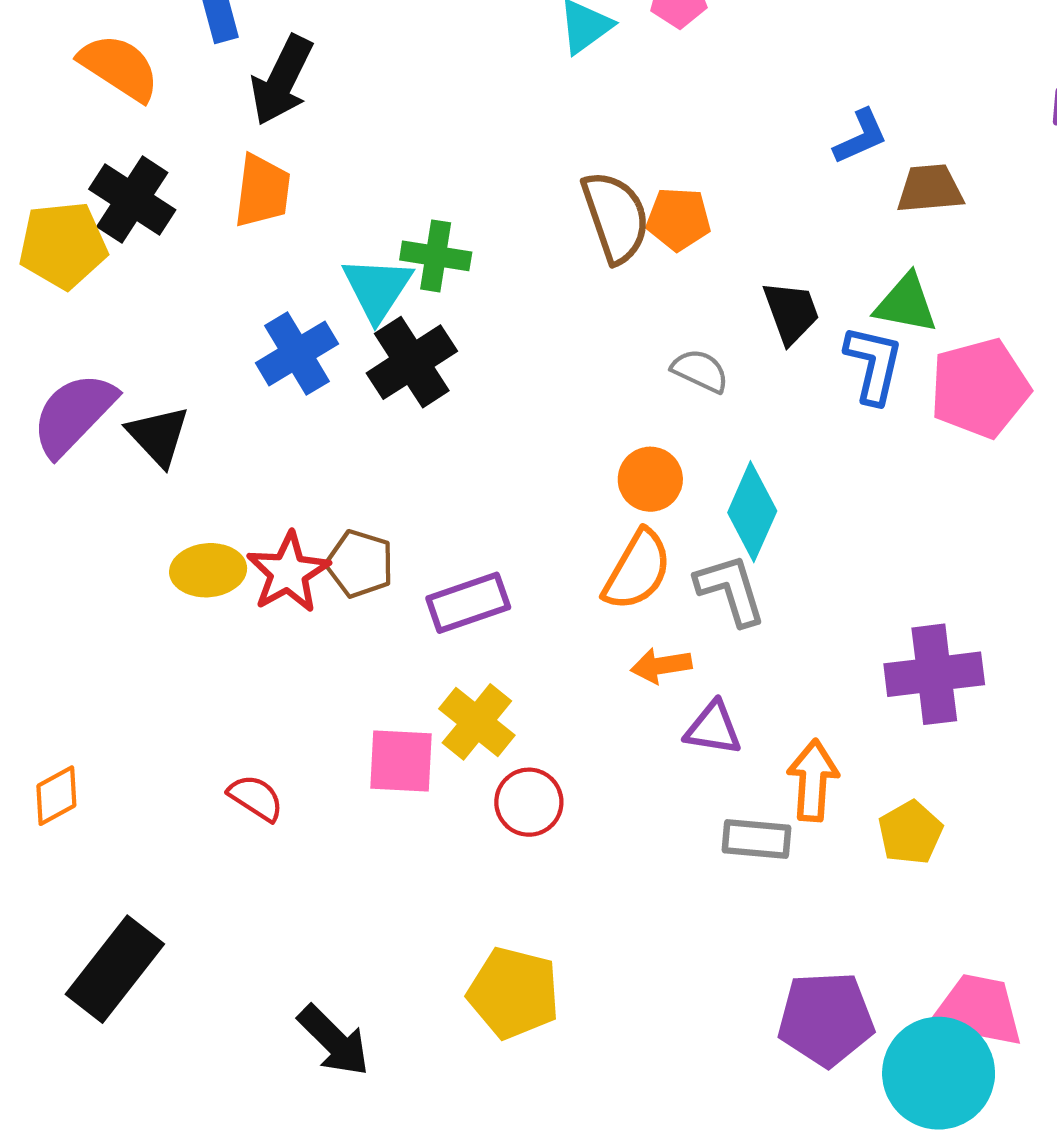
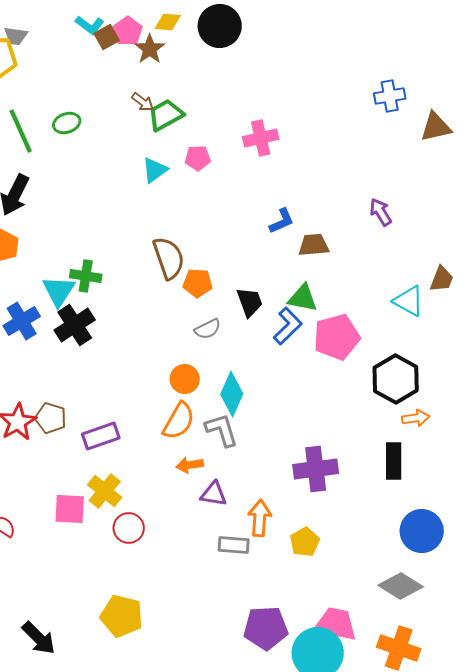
orange pentagon: (678, 219) -> (198, 283), moved
blue L-shape: (874, 364) -> (288, 326), turned 33
gray semicircle: (700, 371) -> (208, 329), turned 128

